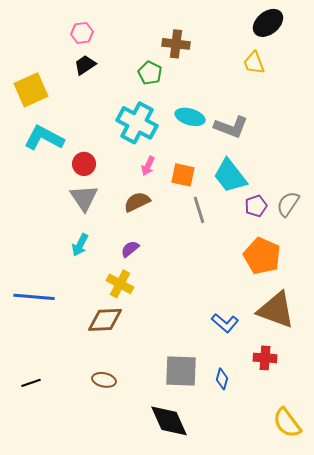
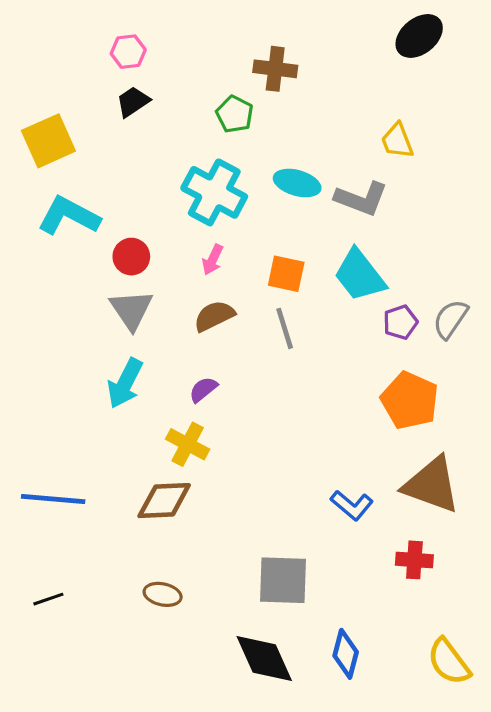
yellow trapezoid: (254, 63) -> (397, 141), moved
pink arrow: (148, 166) -> (213, 260), moved
gray line: (199, 210) -> (285, 328), moved
cyan arrow: (80, 245) -> (125, 383), size x1.4
blue line: (34, 297) -> (53, 499), moved
blue diamond: (222, 379) -> (346, 654), moved, size x1.4

